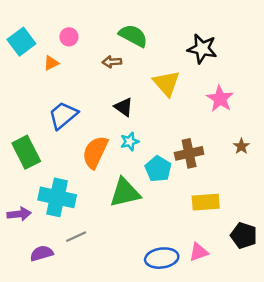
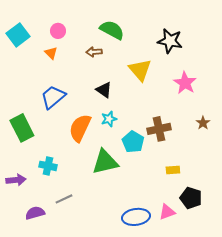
orange triangle: (51, 63) -> (51, 53), moved, turned -48
cyan cross: (57, 197) -> (48, 166), size x0.6
yellow rectangle: (206, 202) -> (173, 170), size x0.6
black pentagon: (244, 235) -> (191, 198), moved

